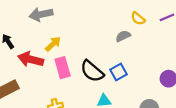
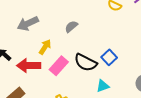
gray semicircle: (123, 36) -> (71, 27), moved
pink rectangle: (63, 68) -> (59, 66), turned 72

